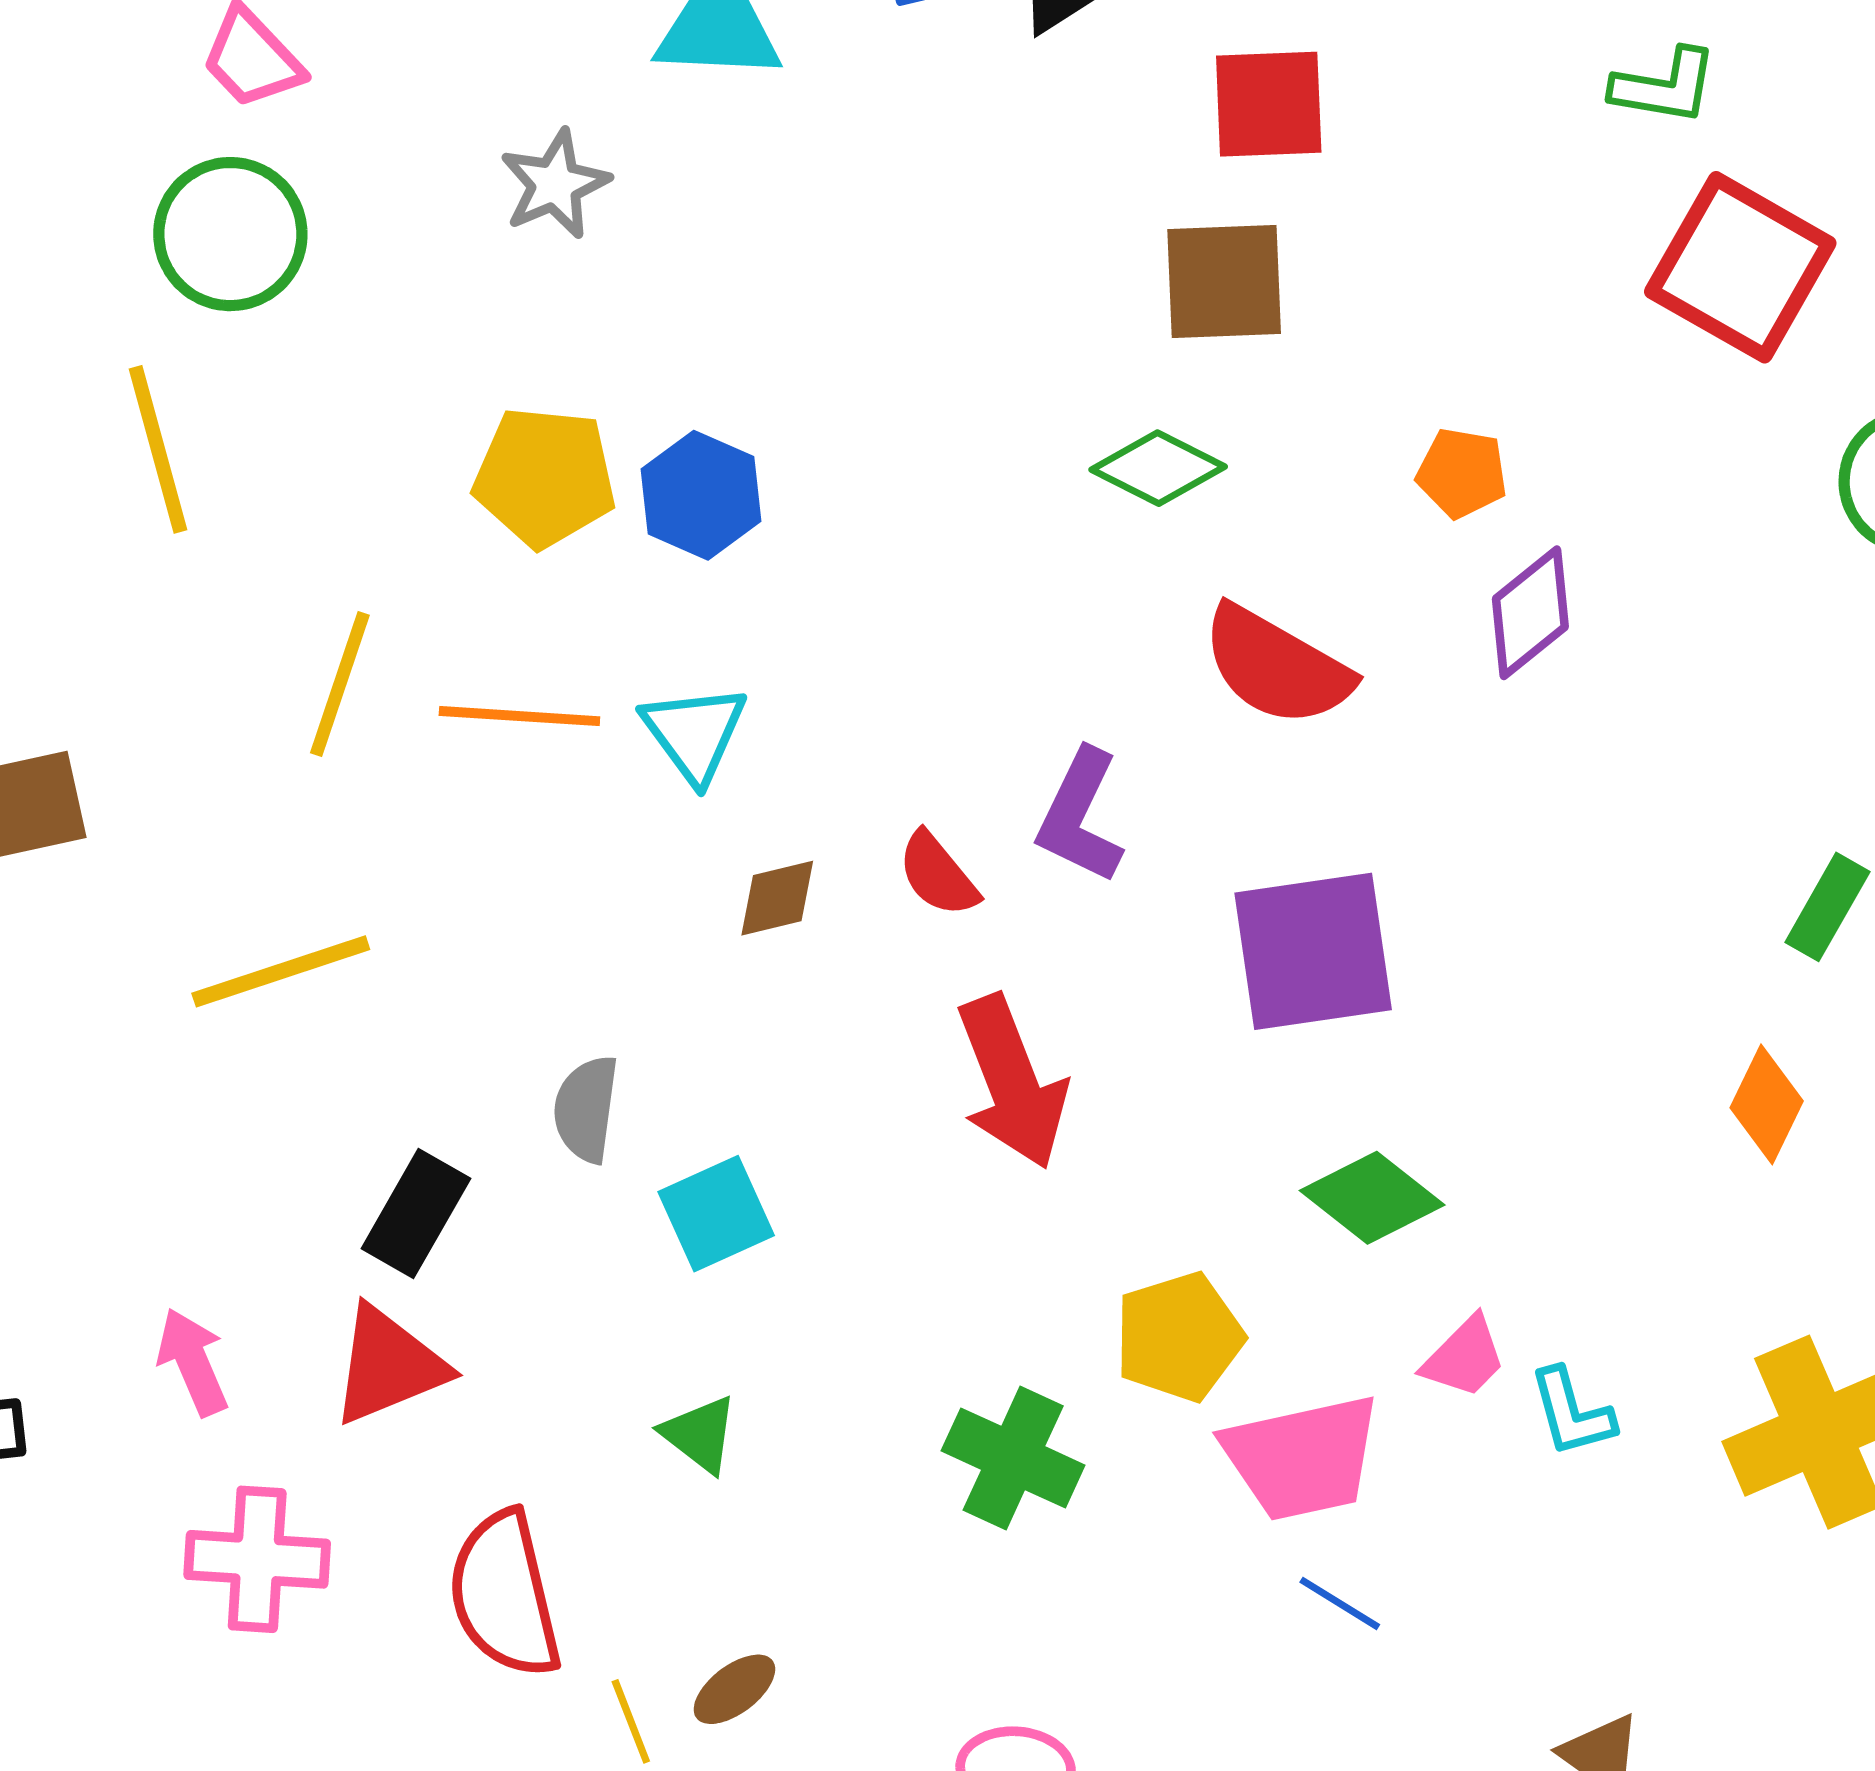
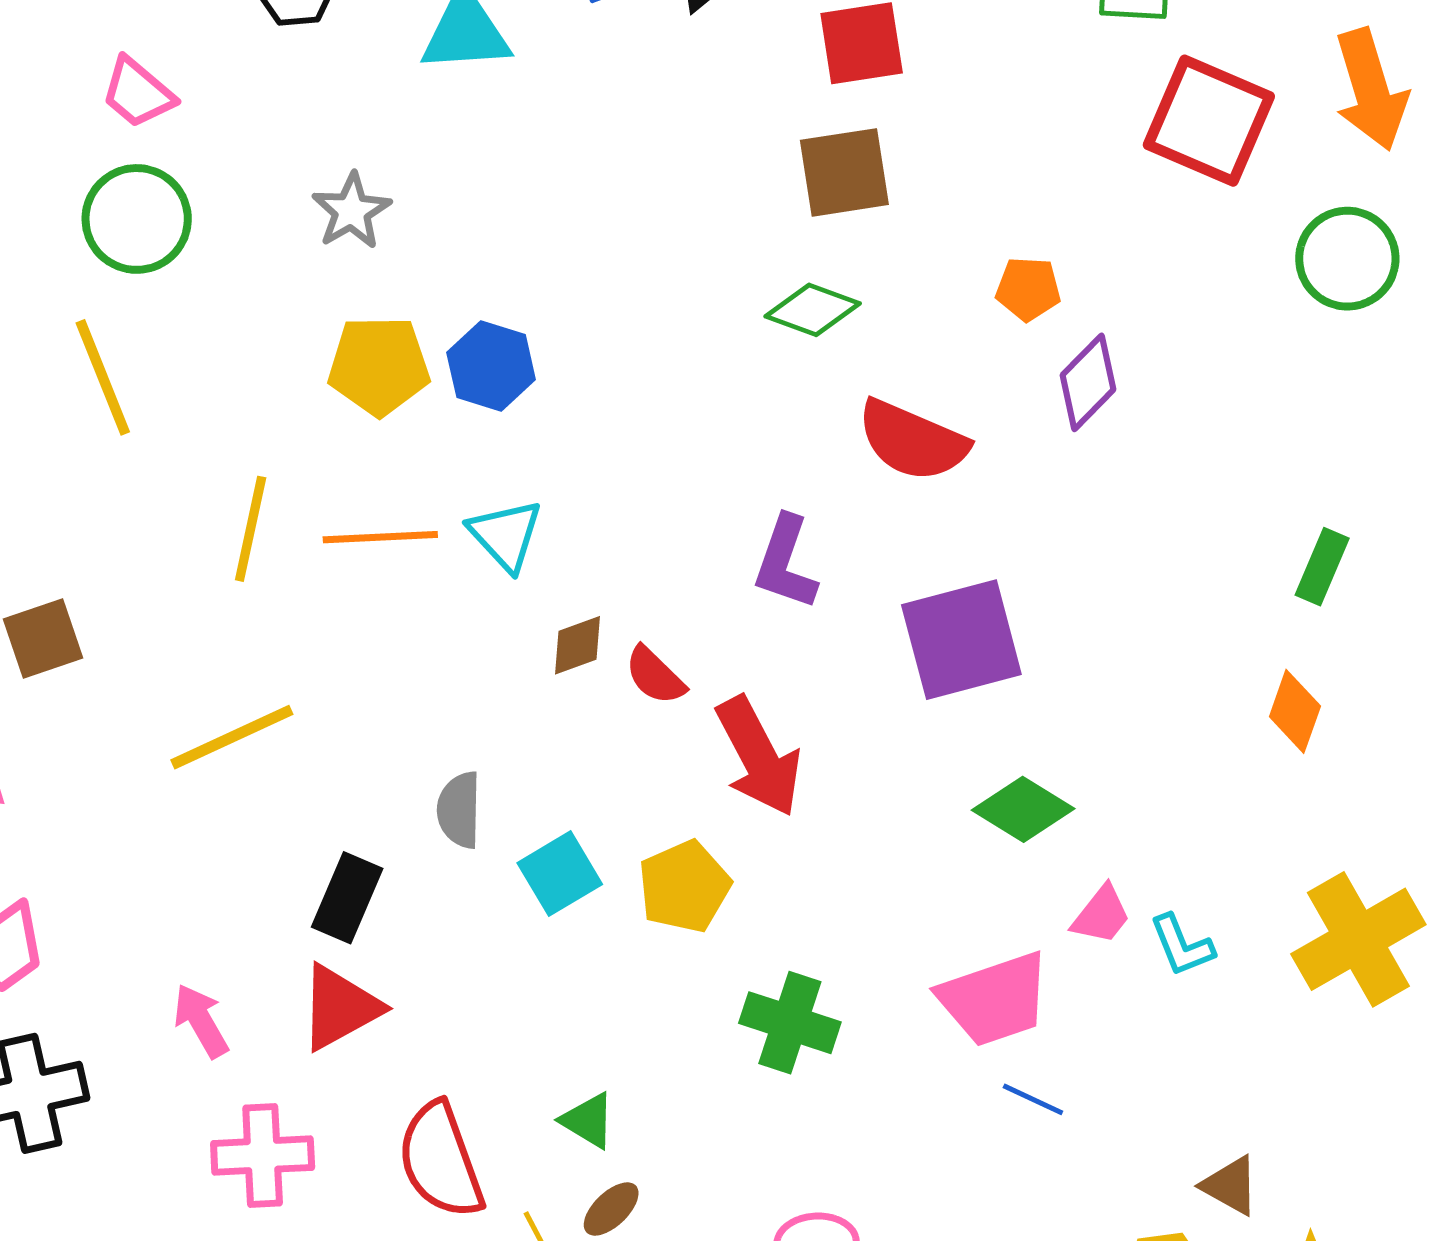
gray star: (555, 184) -> (351, 211), moved
red semicircle: (938, 874) -> (655, 676), moved
yellow pentagon: (1179, 1337) -> (684, 887), moved
green triangle: (700, 1434) -> (588, 1121), moved

